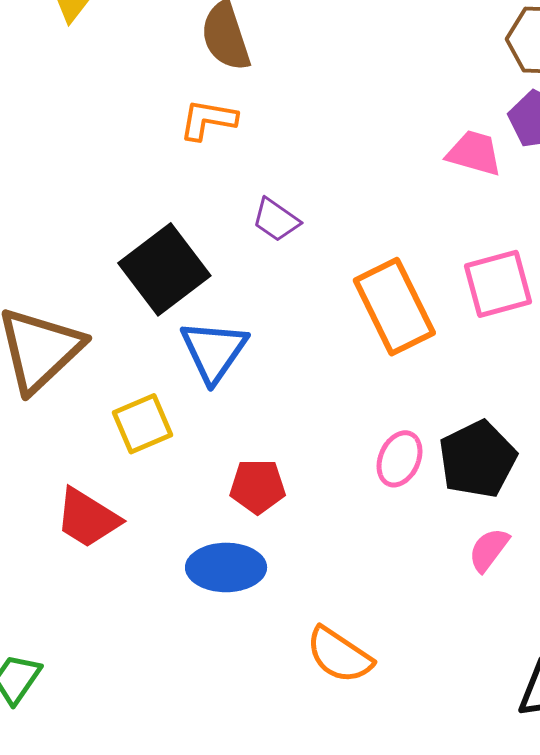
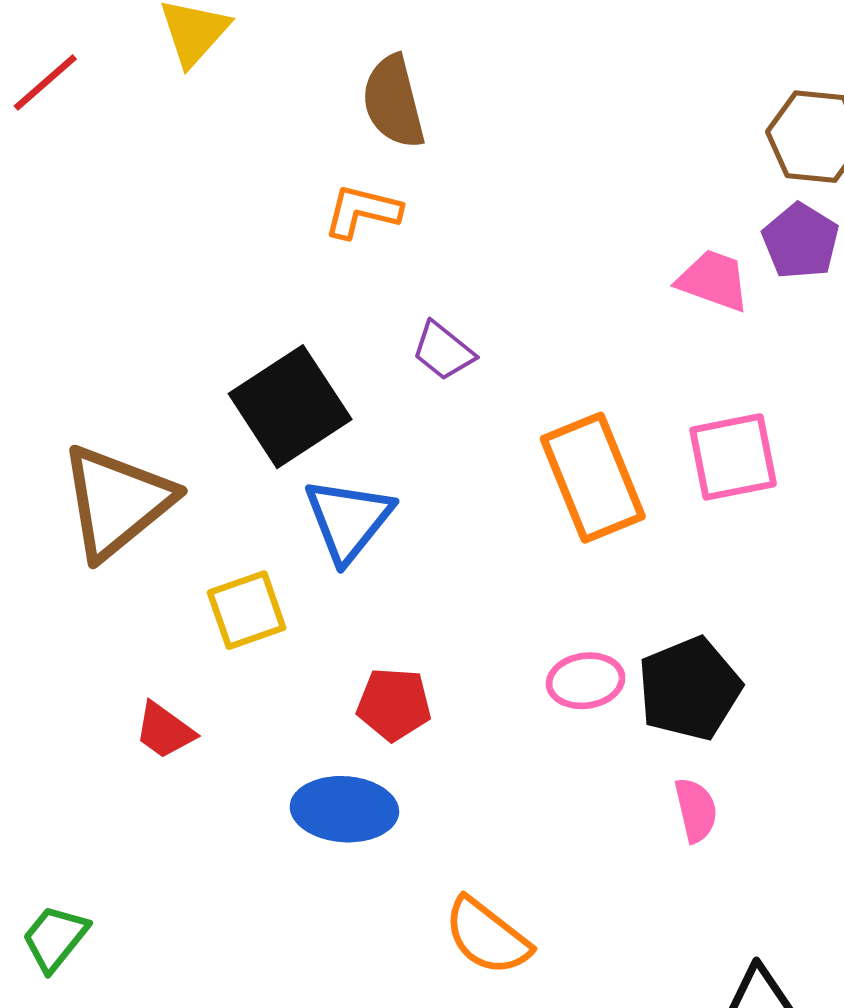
pink ellipse: (400, 459) -> (586, 681), turned 54
red trapezoid: (87, 518) -> (165, 731), size x0.7
pink semicircle: (489, 550) -> (696, 810), turned 126

